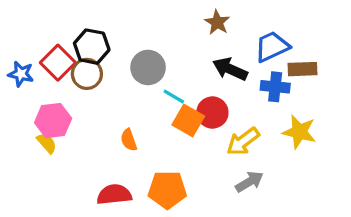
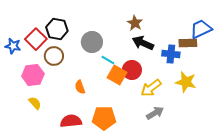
brown star: (217, 22) -> (135, 23), moved
blue trapezoid: (272, 47) -> (201, 29), moved
brown circle: (87, 74) -> (54, 56), moved
yellow semicircle: (47, 143) -> (35, 103), moved

